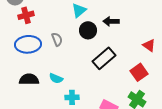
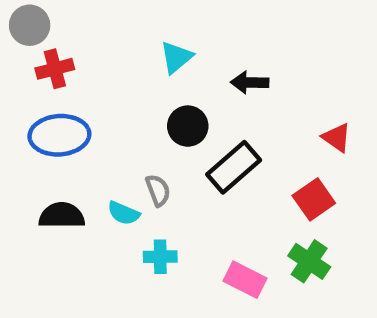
black circle: (88, 30) -> (188, 126), moved
gray semicircle: (57, 39) -> (158, 190), moved

